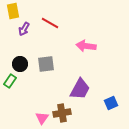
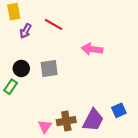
purple trapezoid: (80, 89) -> (93, 120), moved

